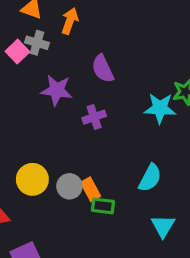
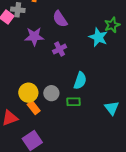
cyan star: (160, 108) -> (98, 37), turned 30
cyan semicircle: (150, 178) -> (80, 81), moved
orange rectangle: (91, 189) -> (34, 108), moved

